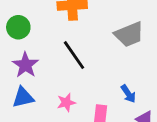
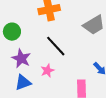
pink star: (66, 102) -> (47, 71), moved

